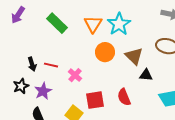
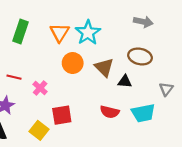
green rectangle: (57, 23) -> (21, 32), turned 65
black triangle: (146, 75) -> (125, 81), moved
red semicircle: (124, 97) -> (110, 112), moved, turned -54

